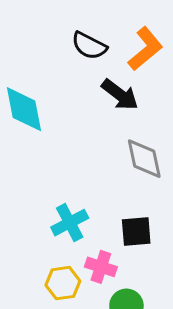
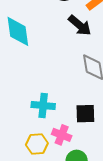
cyan cross: (70, 223) -> (43, 106), turned 30

